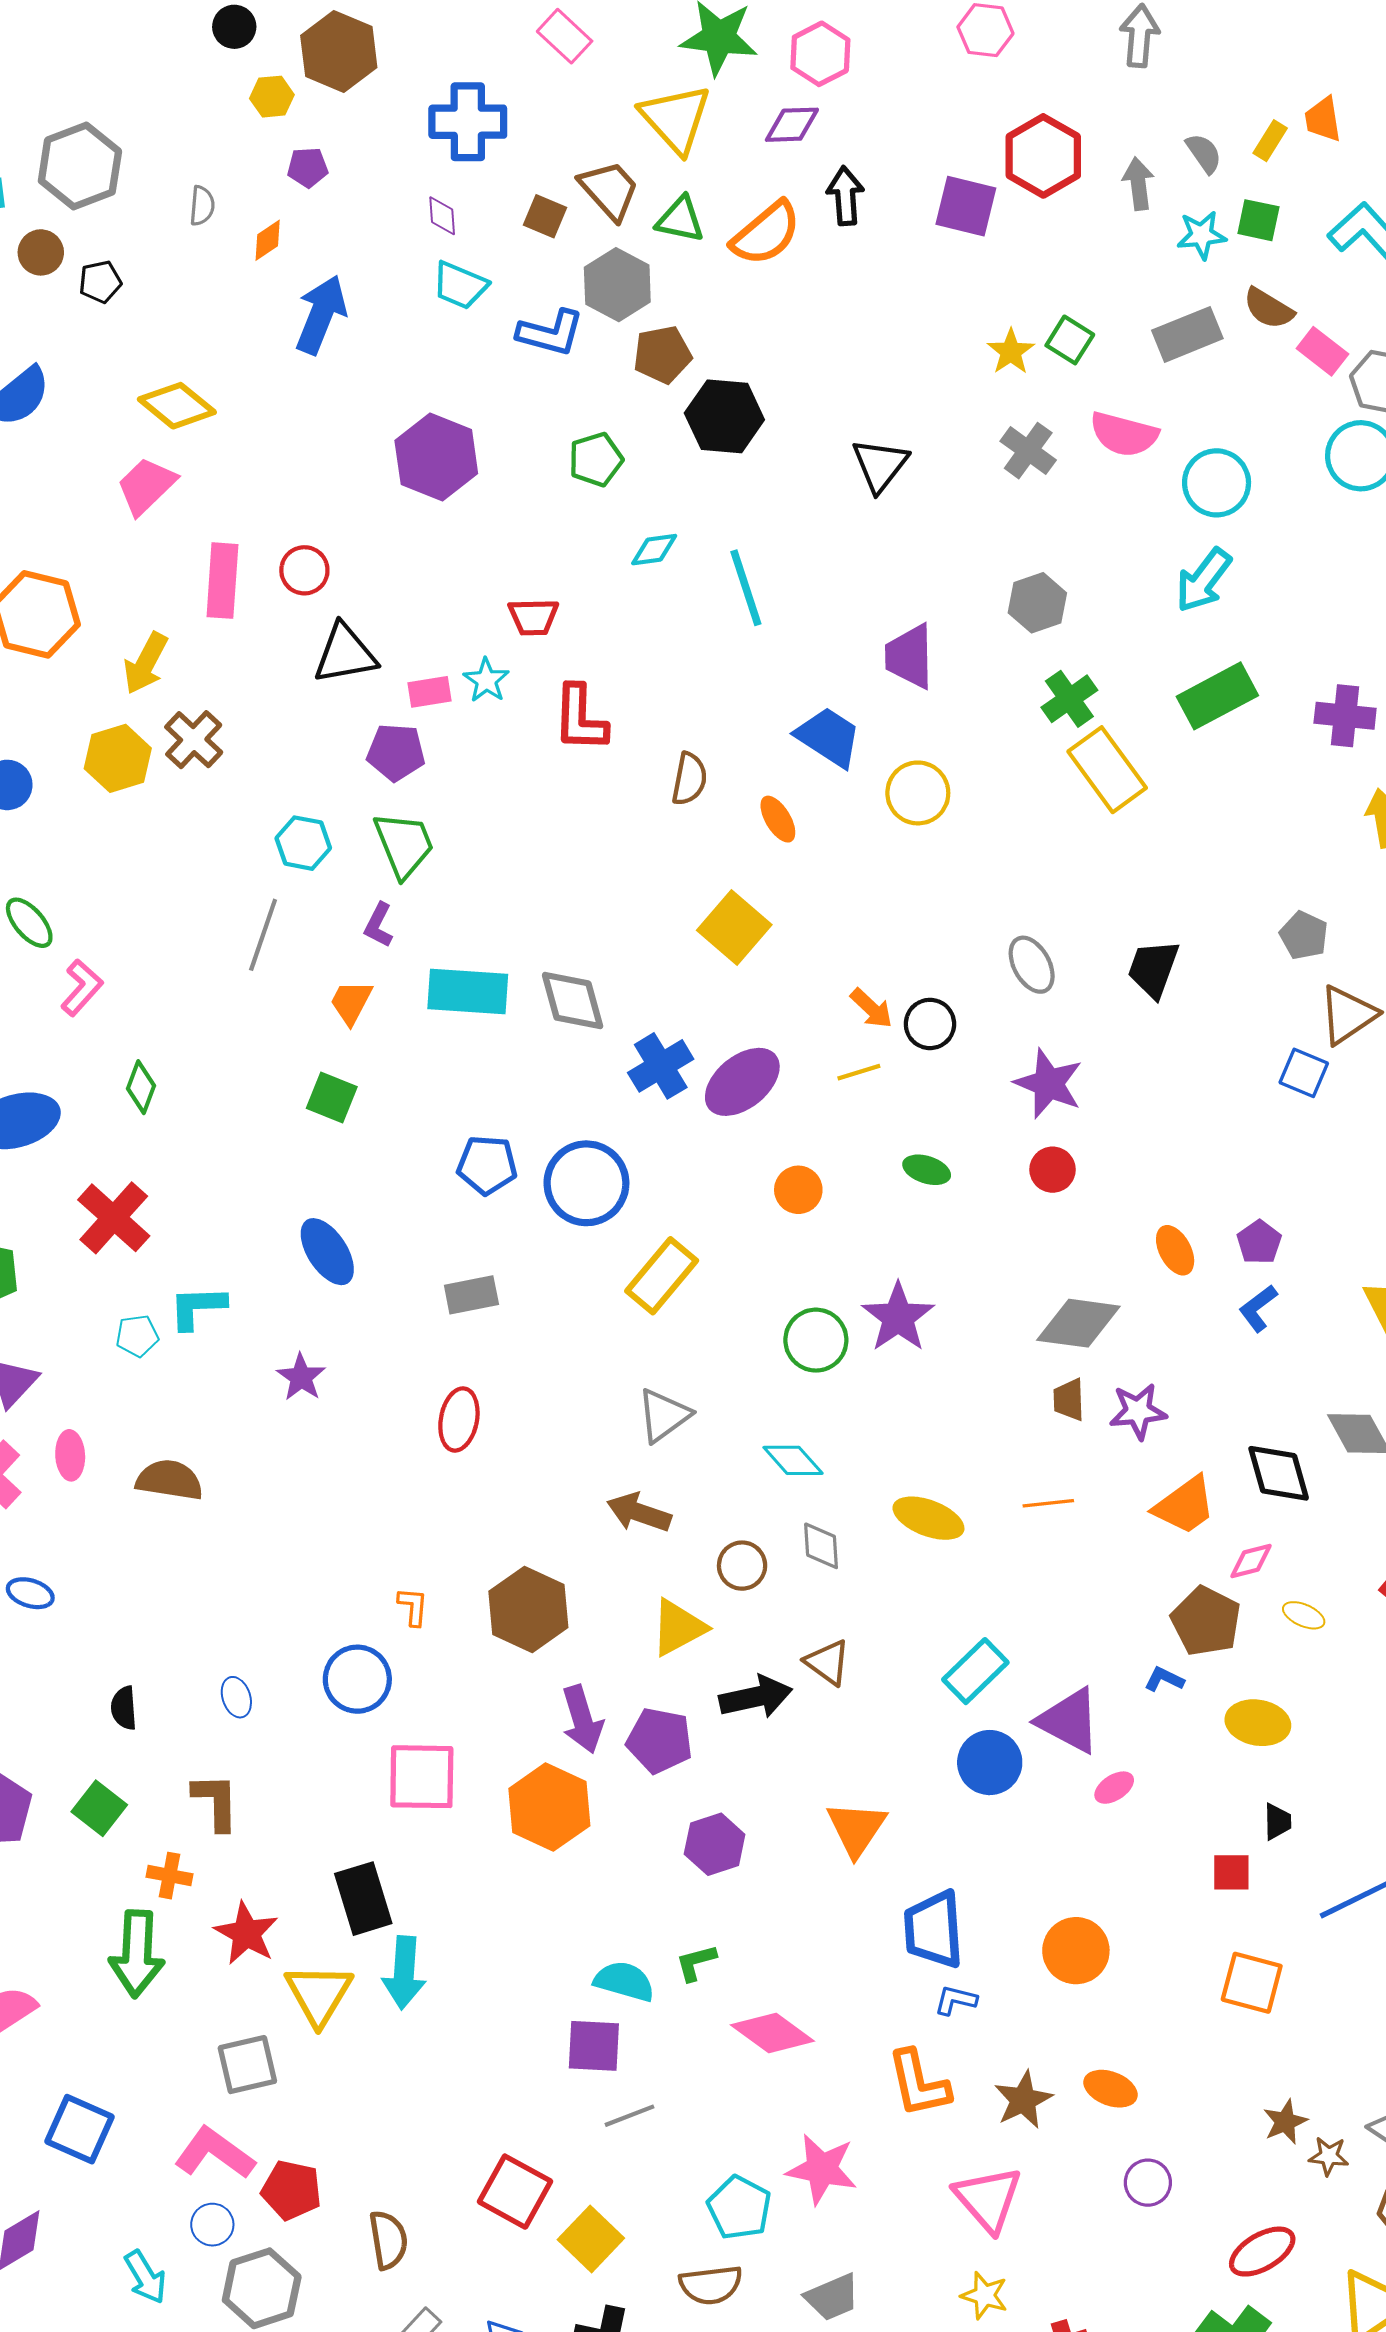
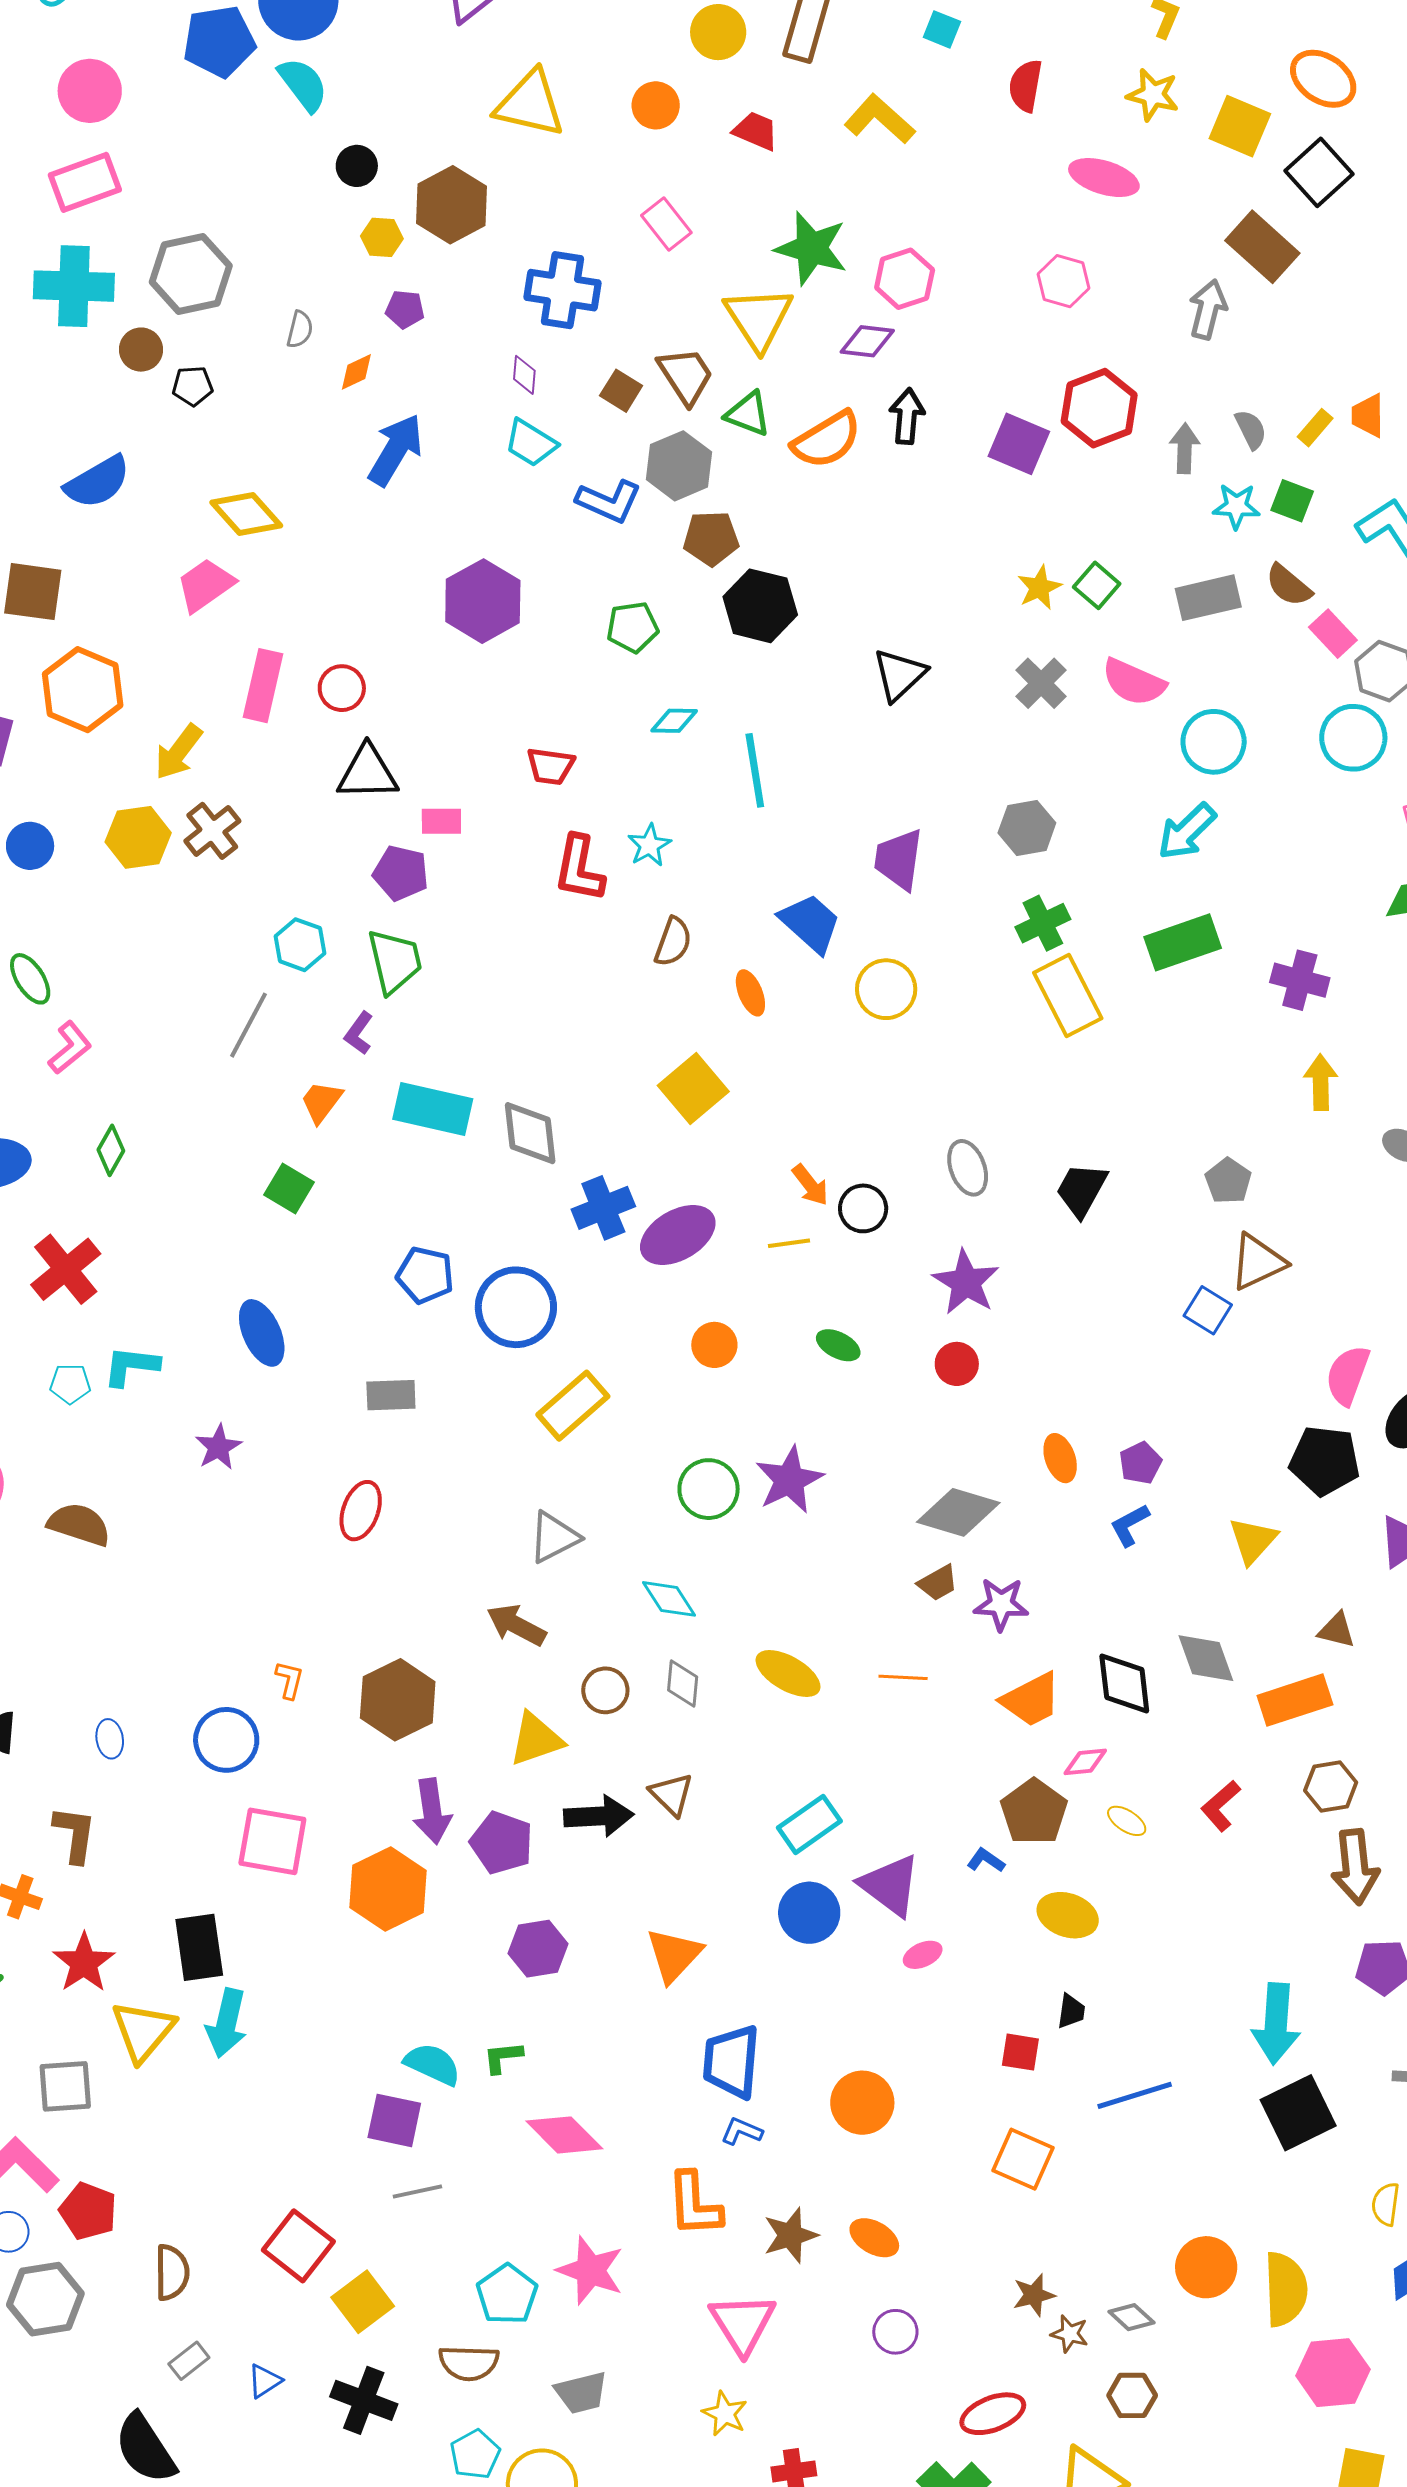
cyan star: (486, 680) -> (649, 845), moved
brown trapezoid: (1069, 1400) -> (938, 1583), turned -126

